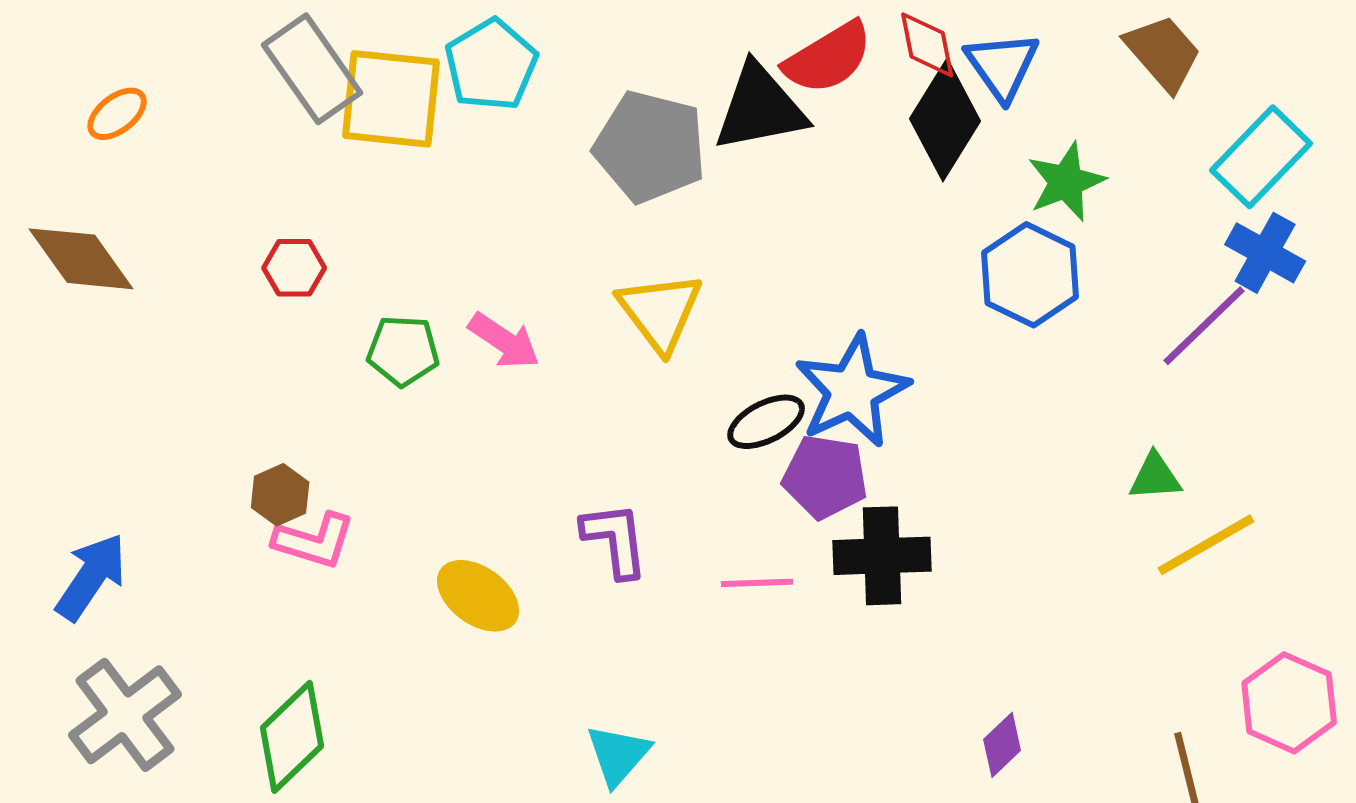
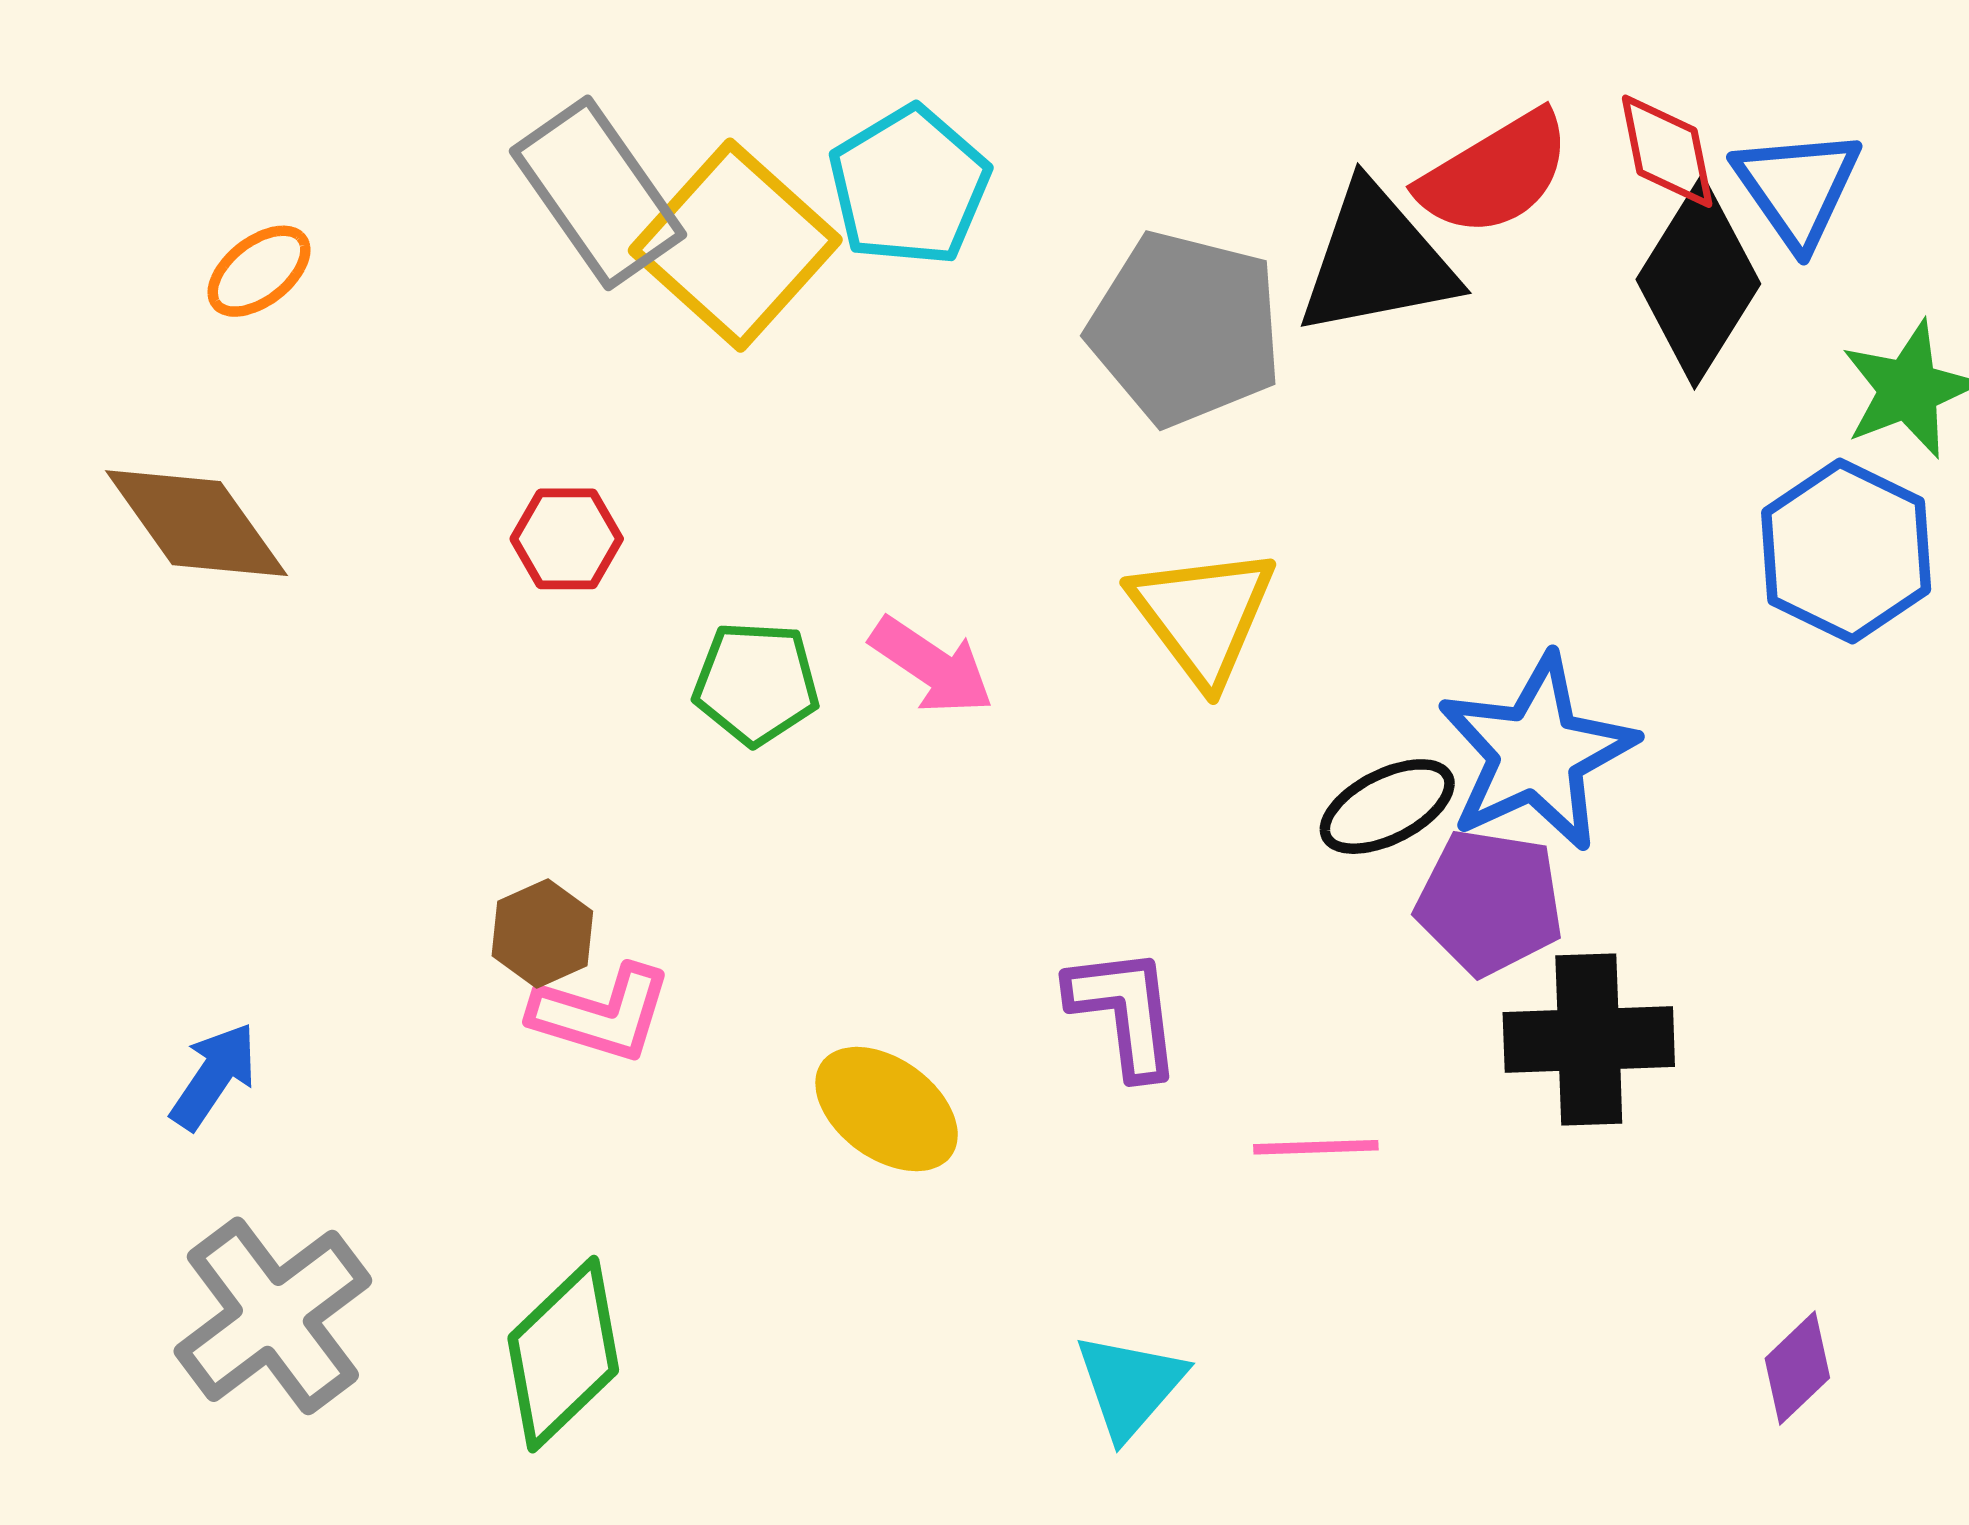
yellow square: (391, 99) -> (735, 245), turned 36
blue arrow: (91, 577) -> (214, 1076), size x0.7
pink line: (757, 583) -> (1316, 1147), moved

